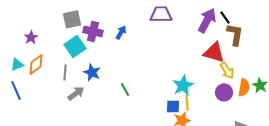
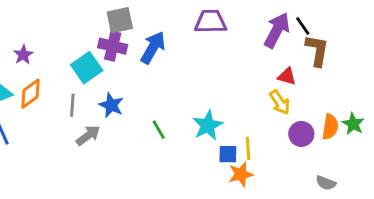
gray square: (72, 19) -> (120, 20), moved
blue arrow: (121, 32) -> (153, 48), size x1.6
red triangle: (214, 52) -> (287, 76), size x0.6
yellow arrow: (227, 70) -> (280, 102), moved
cyan star: (183, 85) -> (208, 125), moved

